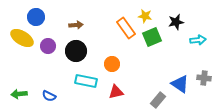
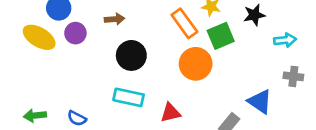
purple circle: (48, 46) -> (75, 33), moved
black circle: (76, 51) -> (131, 55), moved
orange circle: (112, 64) -> (196, 64), moved, size x1.5
gray cross: (204, 78) -> (293, 76), moved

